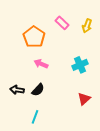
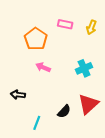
pink rectangle: (62, 23) -> (65, 24), turned -32
black semicircle: (38, 90) -> (64, 111), moved
red triangle: (84, 99) -> (88, 104), size x1.5

